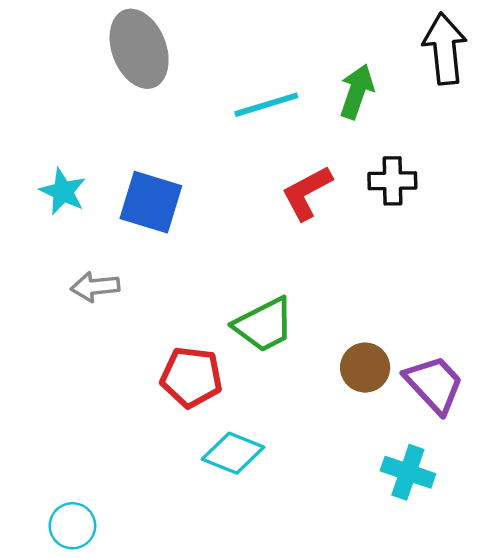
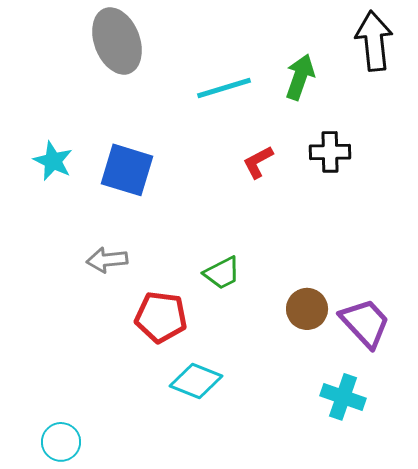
red L-shape: (307, 193) -> (258, 162), size x0.7
gray arrow: (95, 287) -> (107, 260), moved
green trapezoid: (264, 325) -> (222, 273), size x0.7

